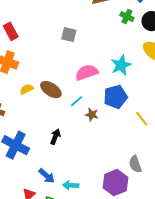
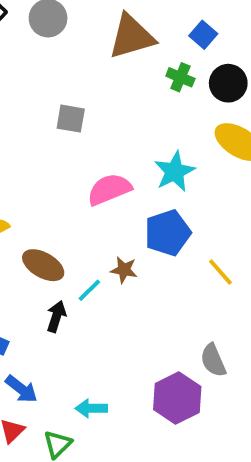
brown ellipse: (51, 90) -> (43, 265), moved
cyan line: (76, 101) -> (89, 290), moved
blue arrow: (47, 176) -> (21, 389), moved

